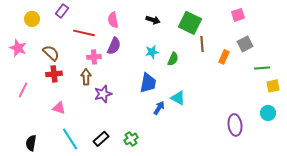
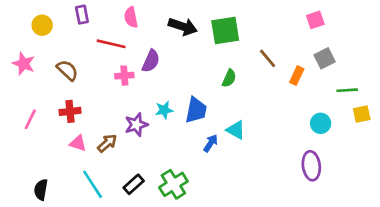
purple rectangle: (62, 11) -> (82, 15), turned -48
pink semicircle: (113, 20) -> (131, 17), moved
black arrow: (153, 20) -> (183, 27), moved, size x1.5
green square: (190, 23) -> (225, 31), moved, turned -35
brown line: (202, 44) -> (268, 58), turned -35
cyan star: (152, 52) -> (164, 110), moved
red cross: (54, 74) -> (70, 111), moved
brown arrow: (86, 77) -> (107, 143), moved, turned 49
cyan circle: (268, 113) -> (321, 123), moved
green cross: (131, 139) -> (173, 184), size x1.5

